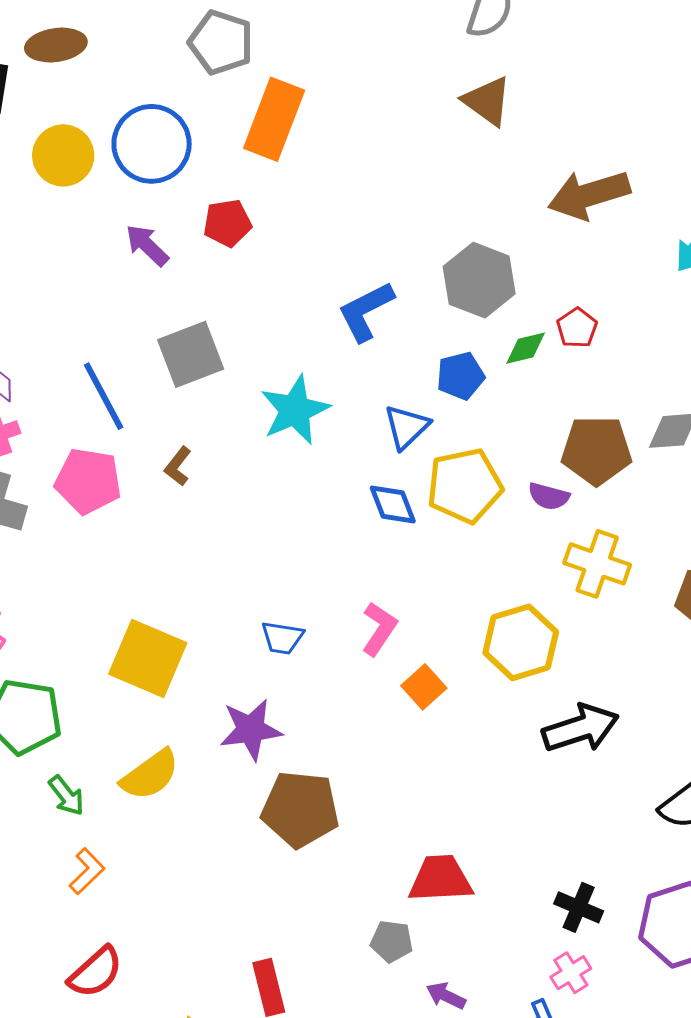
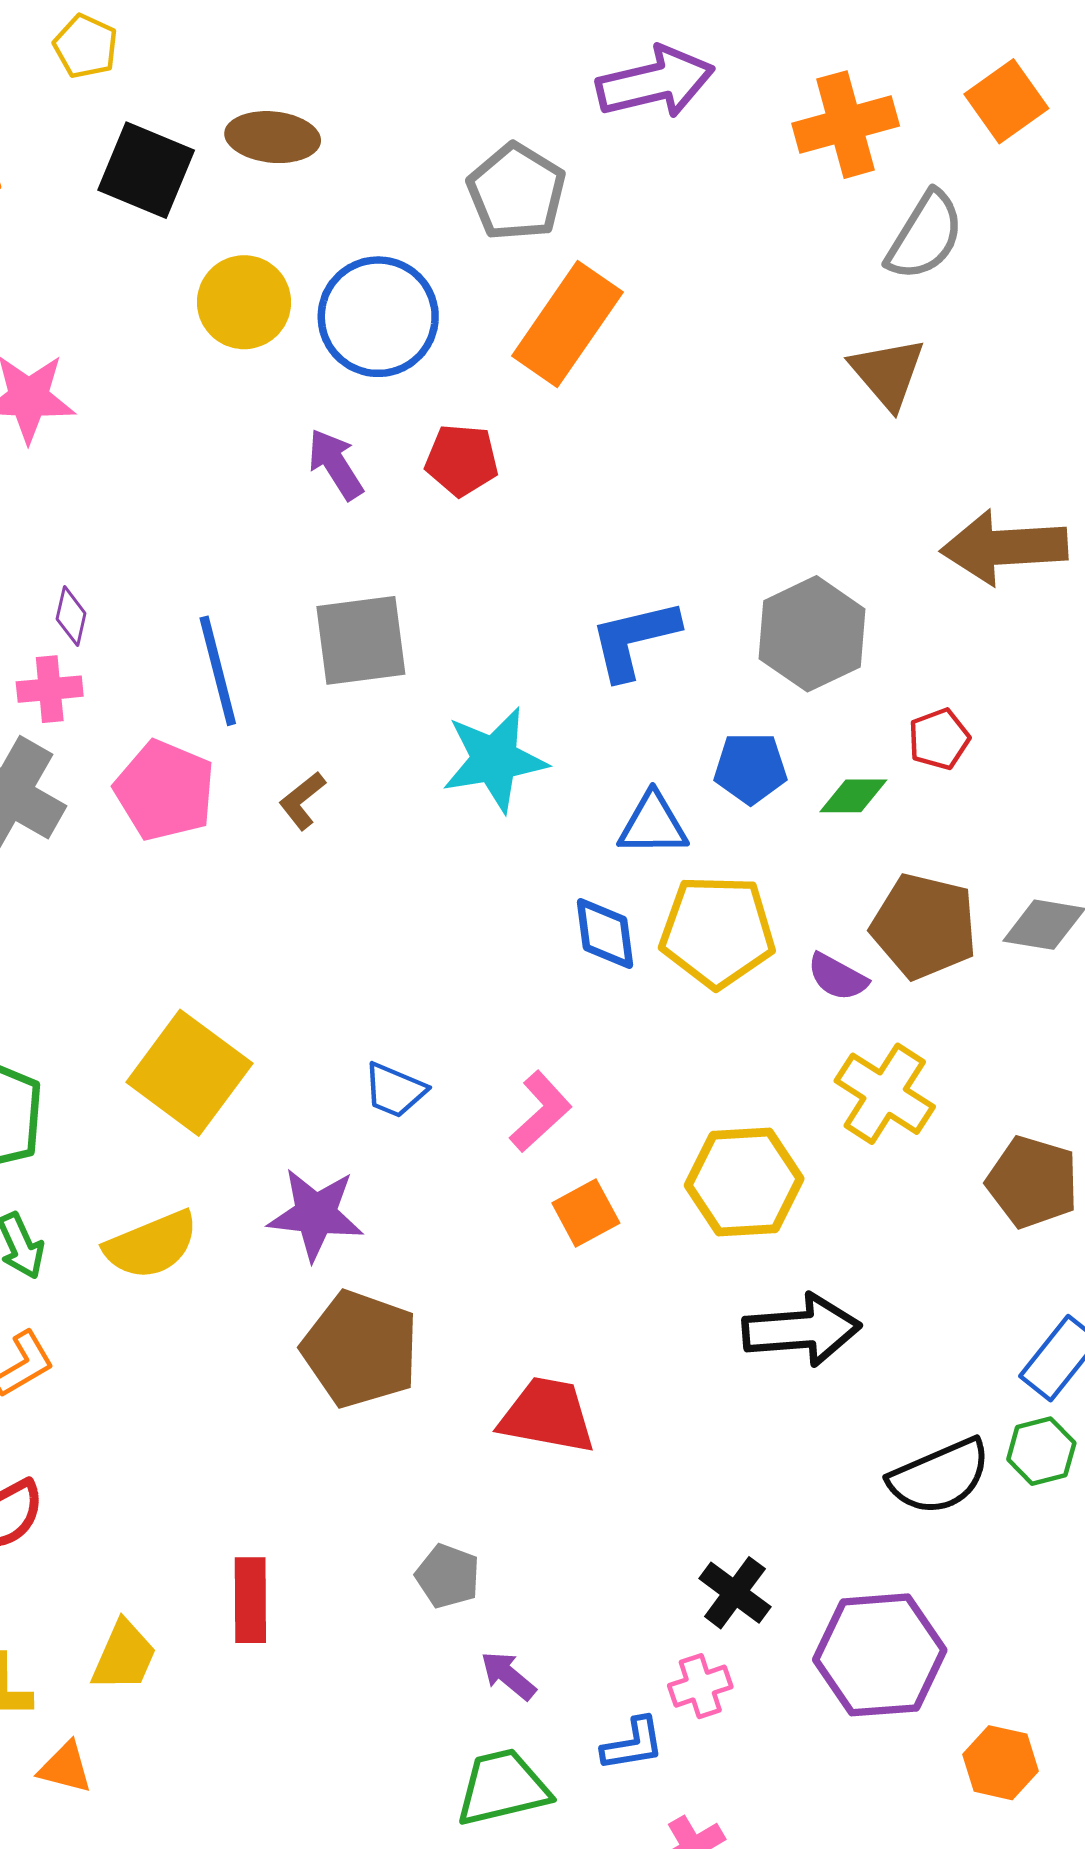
green diamond: (526, 348) -> (853, 796), moved
blue triangle: (407, 427) -> (653, 824), turned 30
red trapezoid: (441, 879) -> (547, 1415), moved

